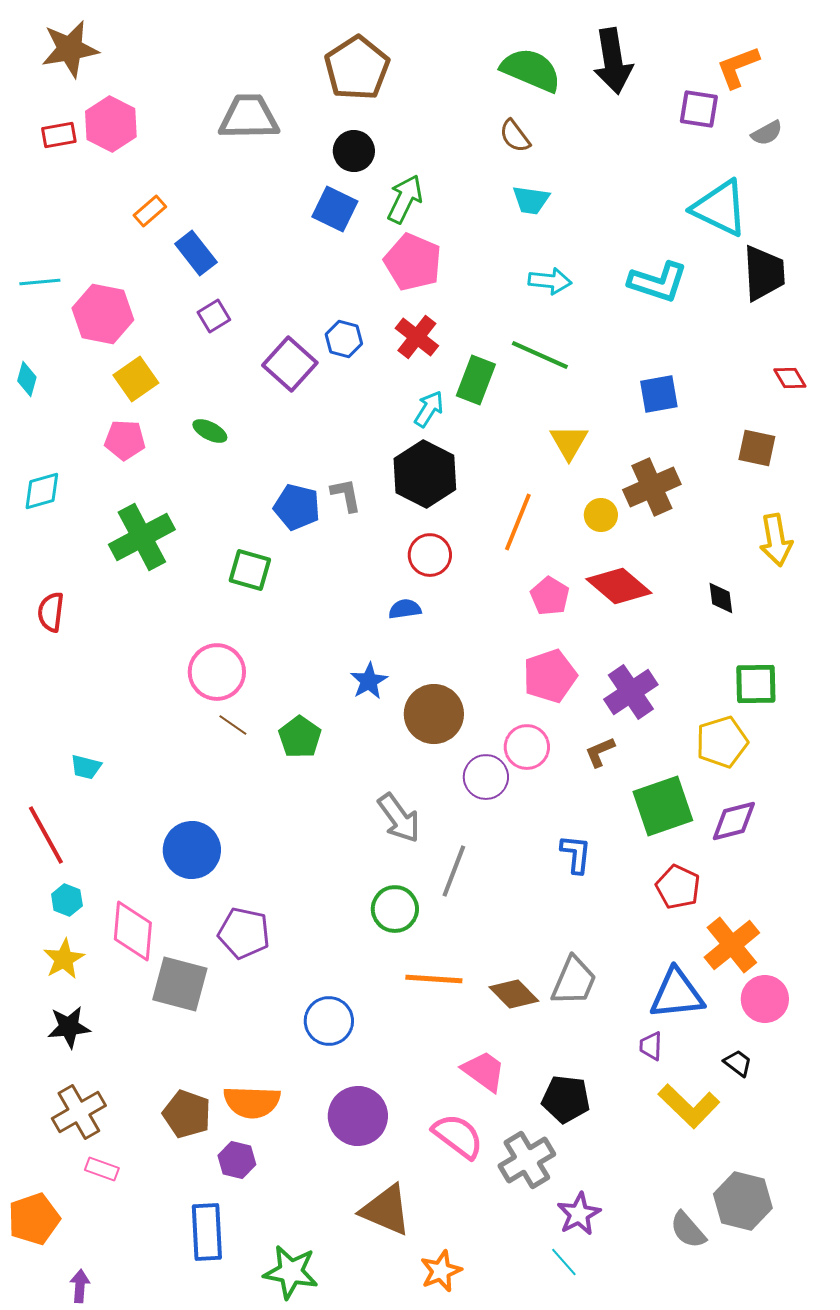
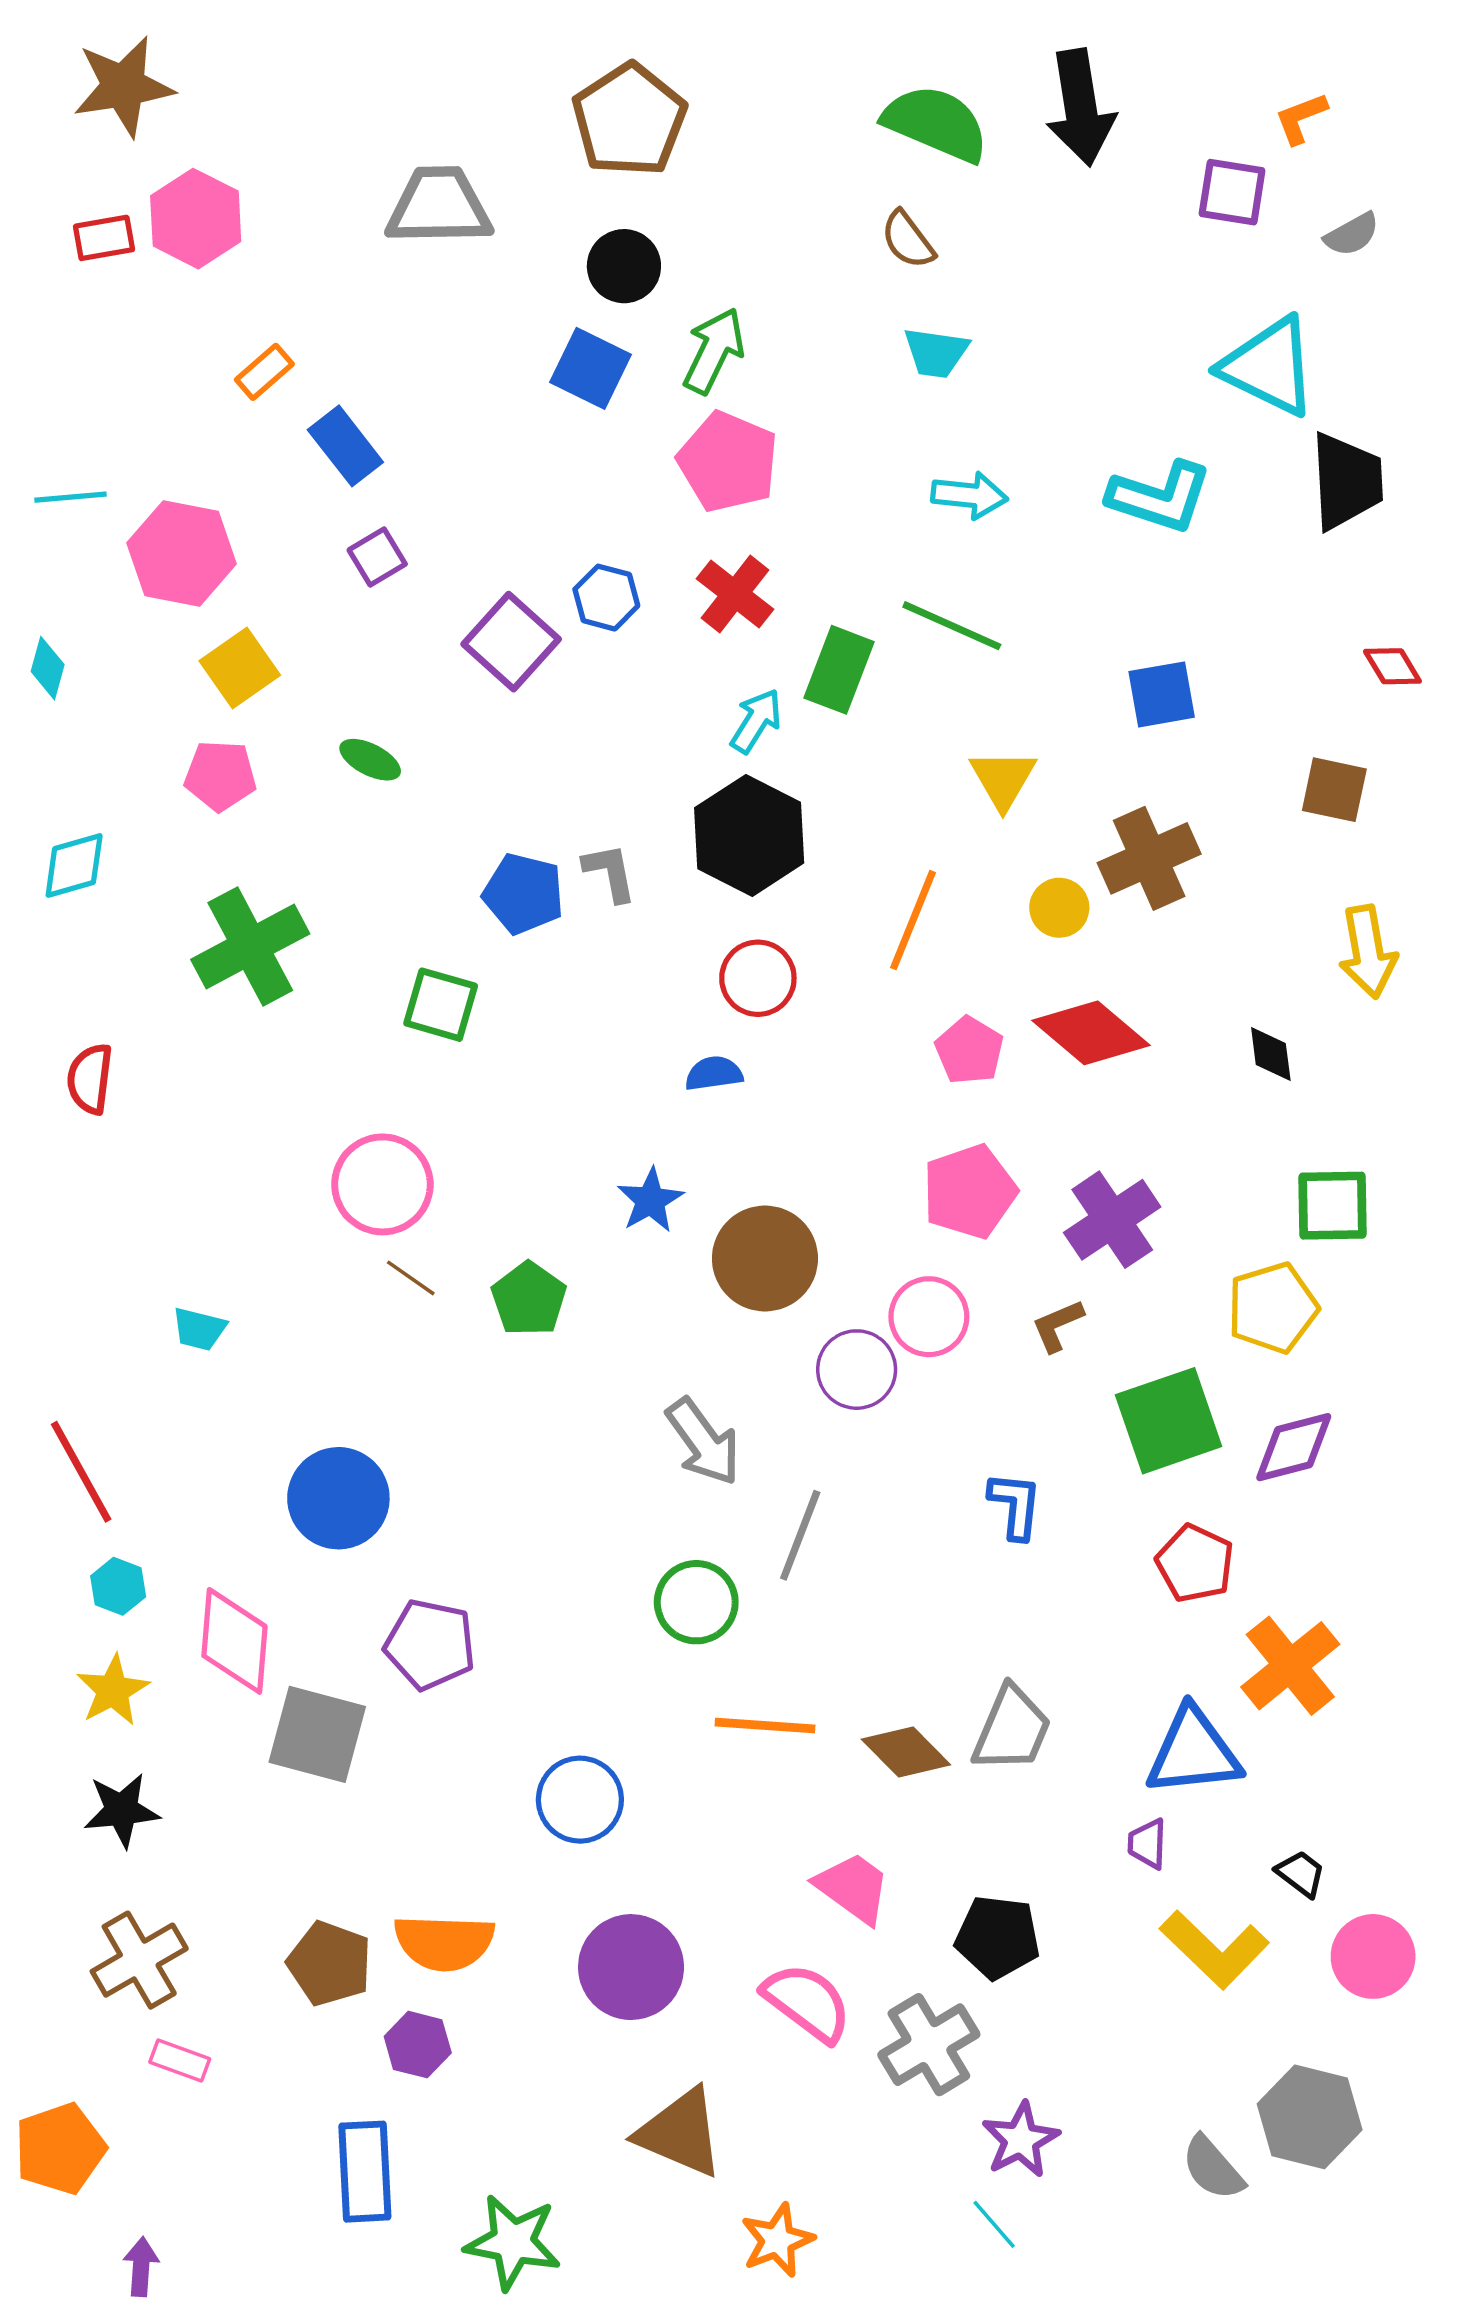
orange L-shape: (738, 67) -> (1301, 118), size x0.7
cyan trapezoid: (86, 767) -> (199, 1329), moved
pink circle: (765, 999) -> (1373, 1956), moved

